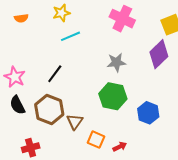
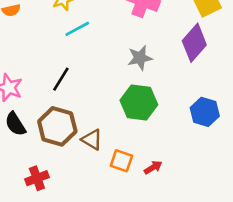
blue hexagon: (148, 113) -> (205, 112), moved
brown triangle: (75, 122) -> (92, 140), turned -30

